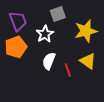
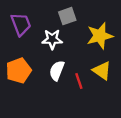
white star: (45, 34) -> (52, 39), turned 30
orange pentagon: (16, 47) -> (19, 71), moved

